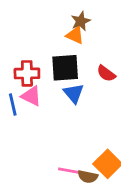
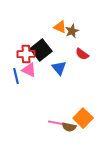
brown star: (81, 21) -> (72, 31), moved
black square: (65, 68) -> (41, 50), moved, turned -35

